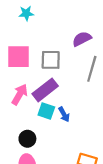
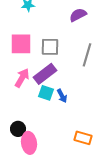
purple semicircle: (82, 39) -> (78, 15), moved
black circle: (27, 139) -> (18, 129), moved

